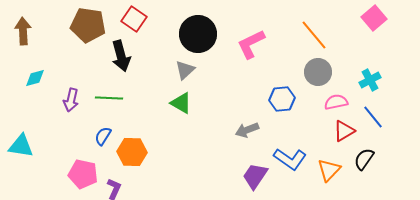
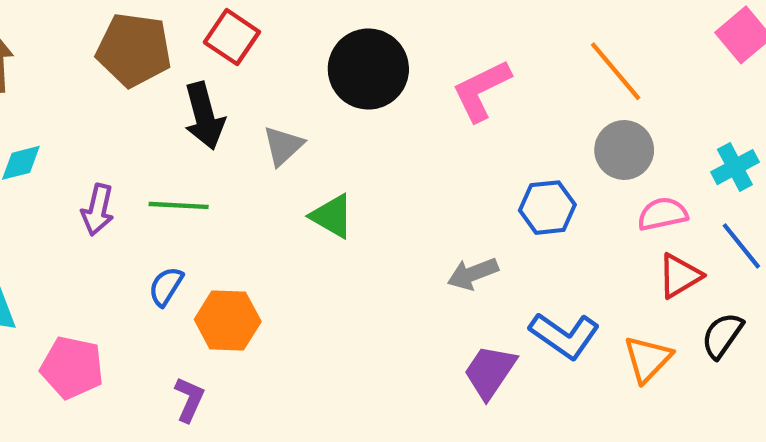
gray triangle: (185, 70) -> (283, 146), moved
pink pentagon: (83, 174) -> (72, 367), moved

